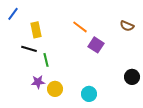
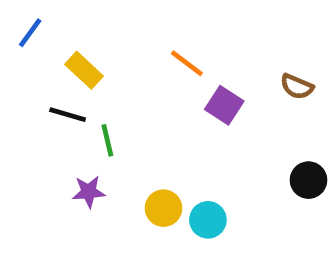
brown semicircle: (127, 26) -> (297, 87), moved
yellow rectangle: (36, 30) -> (84, 70), turned -35
yellow circle: (55, 89) -> (163, 208), moved

